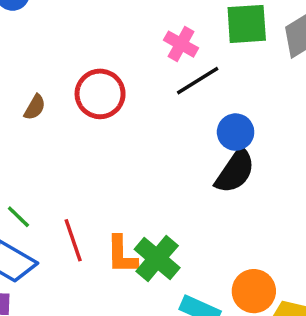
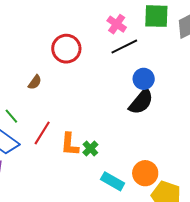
brown semicircle: (35, 107) -> (35, 82), moved
red line: (73, 240) -> (42, 133), turned 45
green cross: (157, 258) -> (90, 149), size x0.6

